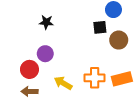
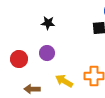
red circle: (30, 69) -> (19, 59), moved

